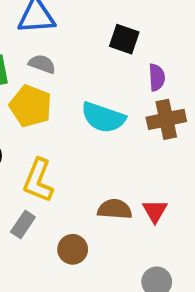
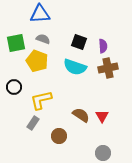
black square: (124, 39) -> (79, 42), moved
yellow L-shape: (38, 181) -> (41, 100), turned 55
brown semicircle: (115, 209) -> (81, 115), turned 30

